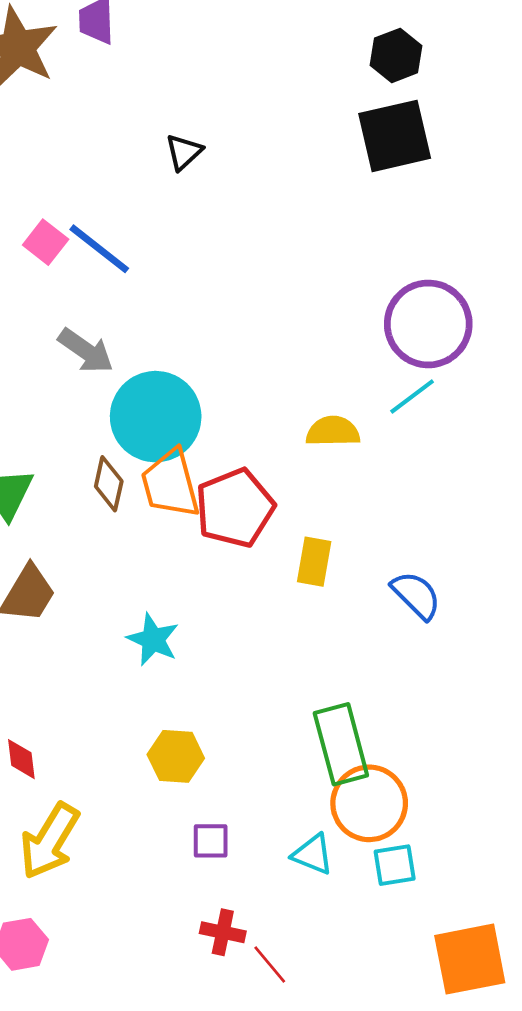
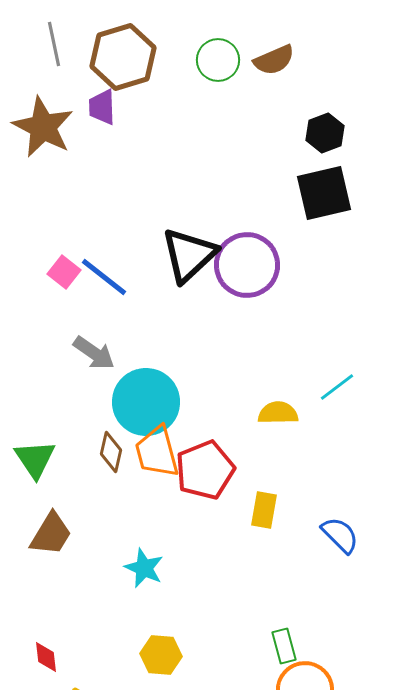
black triangle: (184, 152) -> (189, 255), moved, size x2.0
purple circle: (428, 324) -> (247, 265), moved
green rectangle: (341, 744) -> (284, 646), size x0.6

